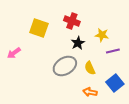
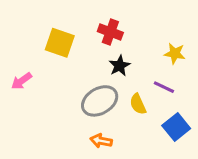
yellow star: (102, 35) -> (175, 53), moved
purple line: (113, 51) -> (164, 87), moved, turned 40
orange arrow: (90, 92) -> (101, 141), moved

